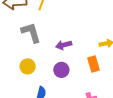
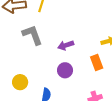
yellow circle: (28, 66) -> (20, 82), moved

